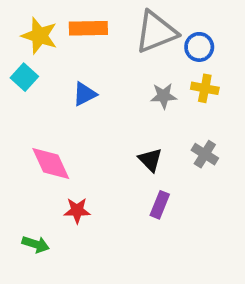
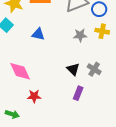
blue triangle: (85, 94) -> (38, 34), turned 40
gray cross: (205, 154) -> (94, 69), moved

